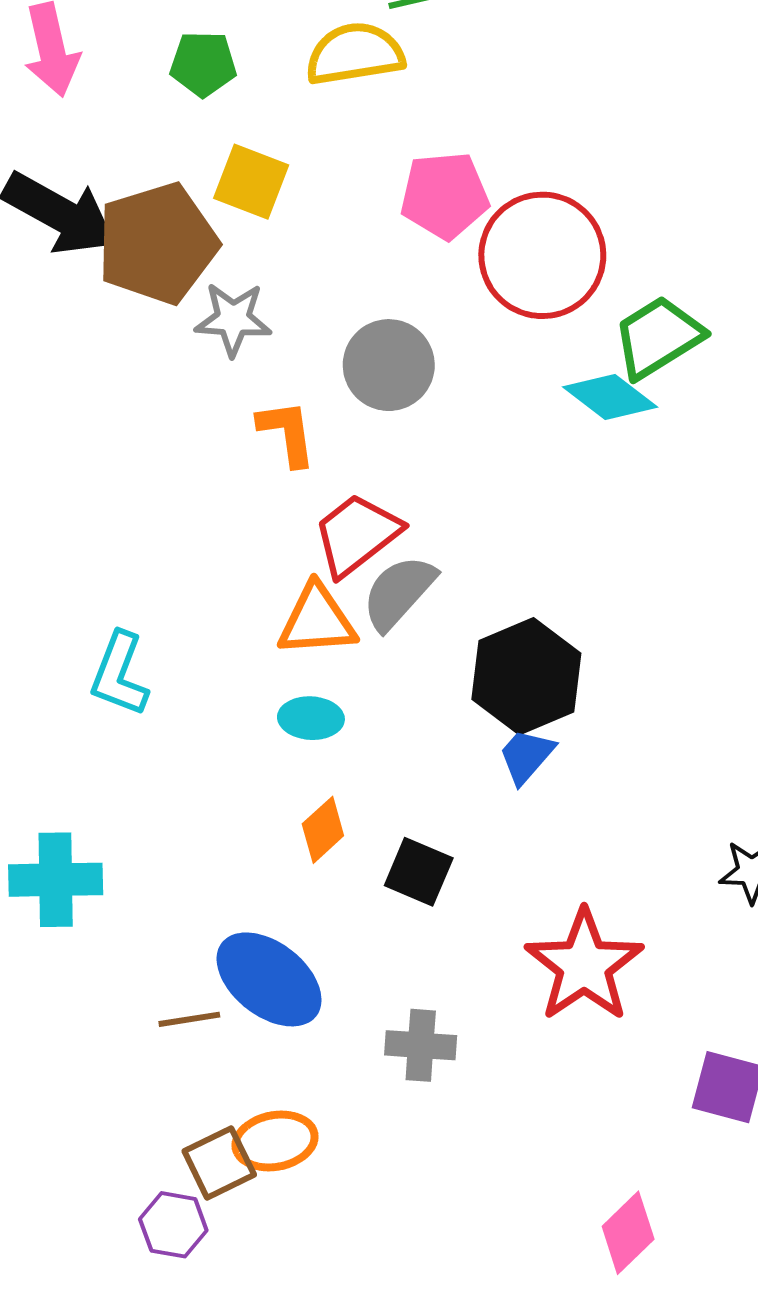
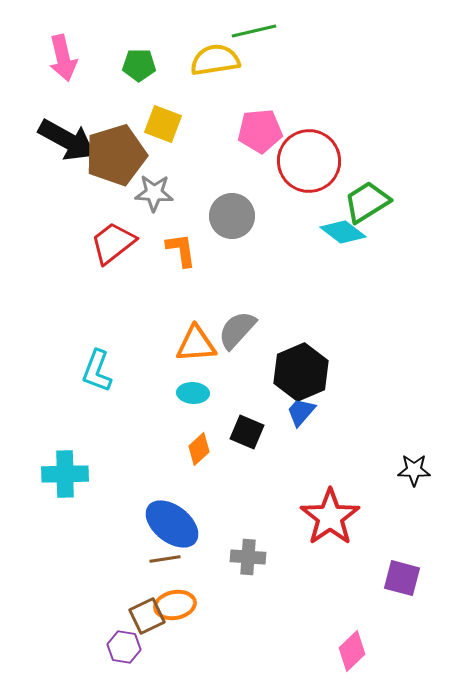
red trapezoid: (357, 535) -> (113, 243), moved
black square: (419, 872) -> (247, 432), moved
brown line: (189, 1019) -> (165, 559), moved

